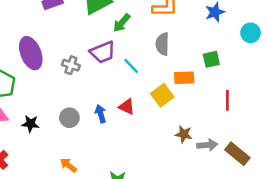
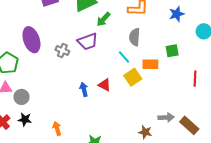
cyan line: (131, 66) -> (124, 57), moved
red line: (227, 100) -> (195, 79), moved
gray circle: (69, 118) -> (22, 97), moved
black star: (30, 124) -> (25, 119), moved
brown star: (184, 134) -> (145, 132), moved
orange arrow: (68, 165) -> (57, 128), turned 32

